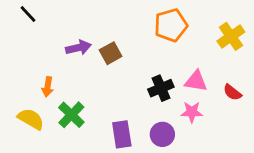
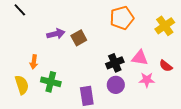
pink star: (192, 112) -> (147, 80), moved
green cross: (71, 115) -> (51, 82), turned -30
yellow semicircle: (31, 119) -> (22, 85), turned 42
purple circle: (162, 134) -> (116, 85), moved

